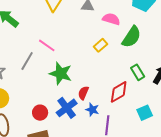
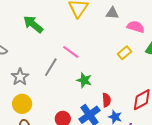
green star: (61, 73) -> (84, 80), size x0.7
red semicircle: (83, 93) -> (106, 100), turned 152

